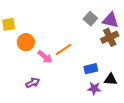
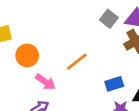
pink arrow: (45, 57) -> (45, 82), moved

